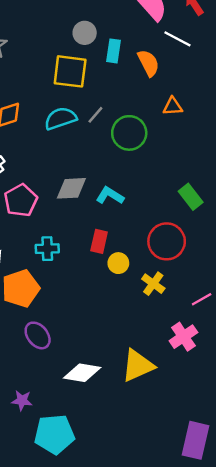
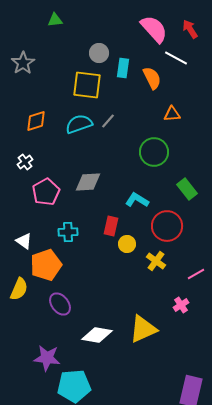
green circle: (129, 133) -> (154, 152), moved
cyan L-shape: (110, 196) -> (137, 200), moved
pink cross: (183, 337) -> (181, 305), size x0.7
purple star: (22, 401) -> (47, 358), size x1.5

